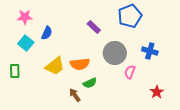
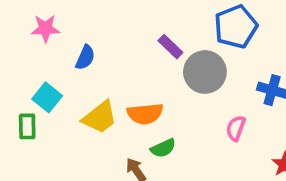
cyan square: (26, 43) -> (47, 97), moved
gray circle: (115, 53) -> (205, 72), moved

